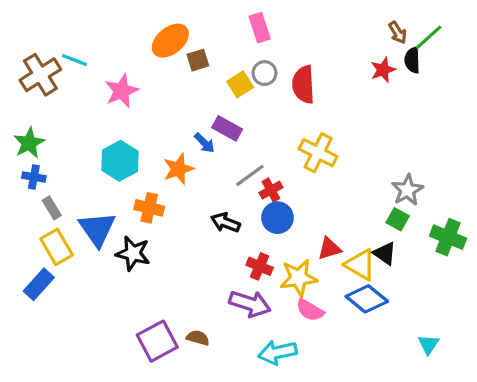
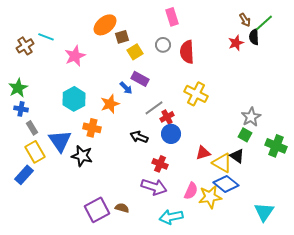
pink rectangle: (260, 28) -> (172, 17), moved
brown cross: (40, 75) -> (25, 46), size x0.7
yellow square: (240, 84) -> (135, 52), moved
yellow star: (299, 278) -> (210, 197), moved
pink semicircle: (310, 310) -> (191, 191), turned -96
cyan triangle: (429, 344) -> (264, 212), size x1.5

